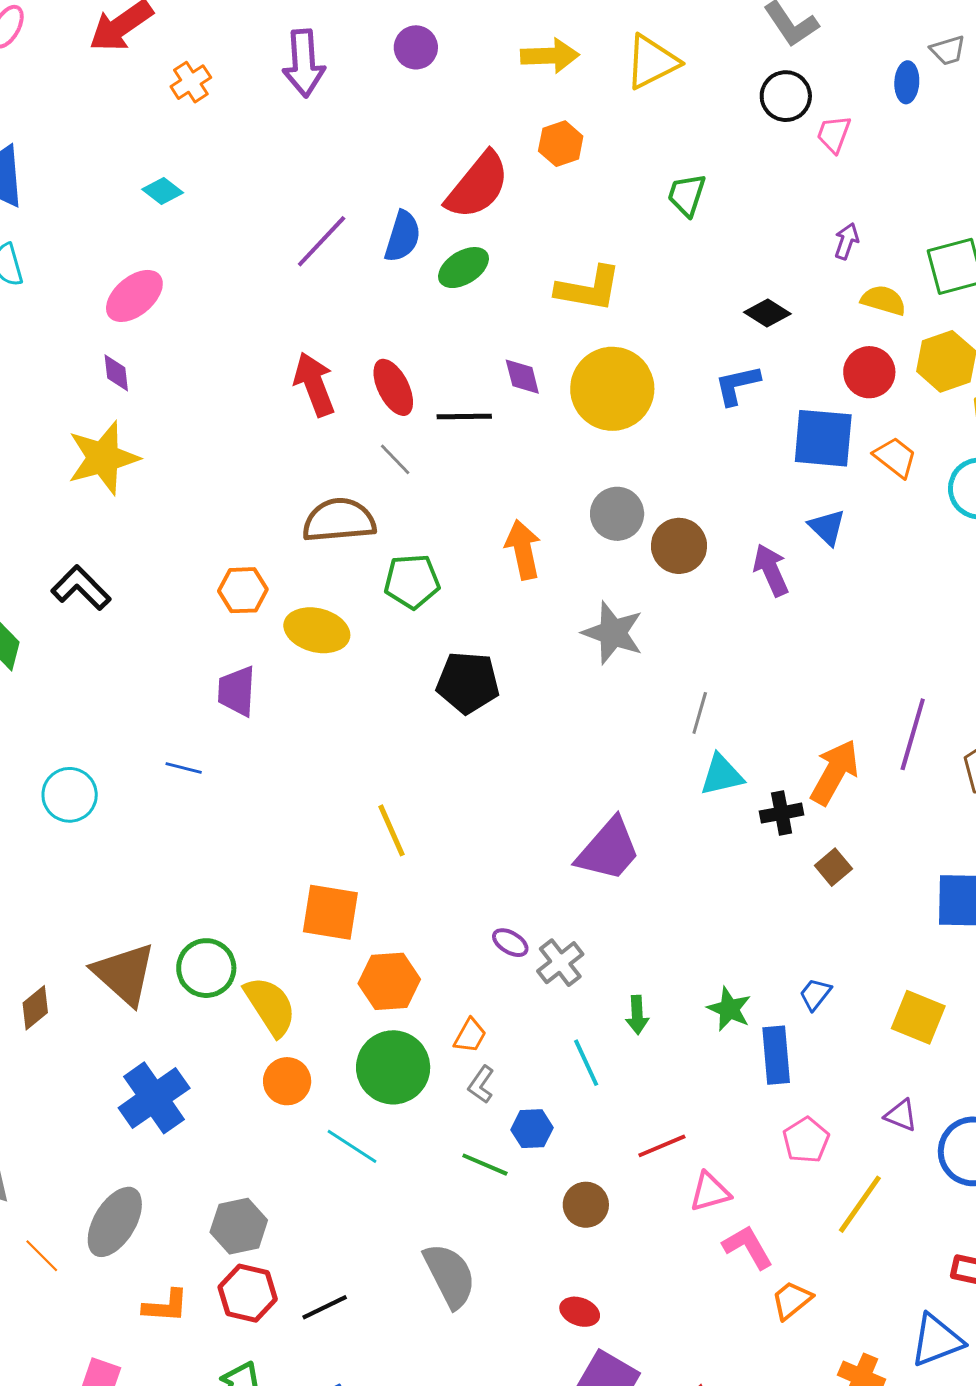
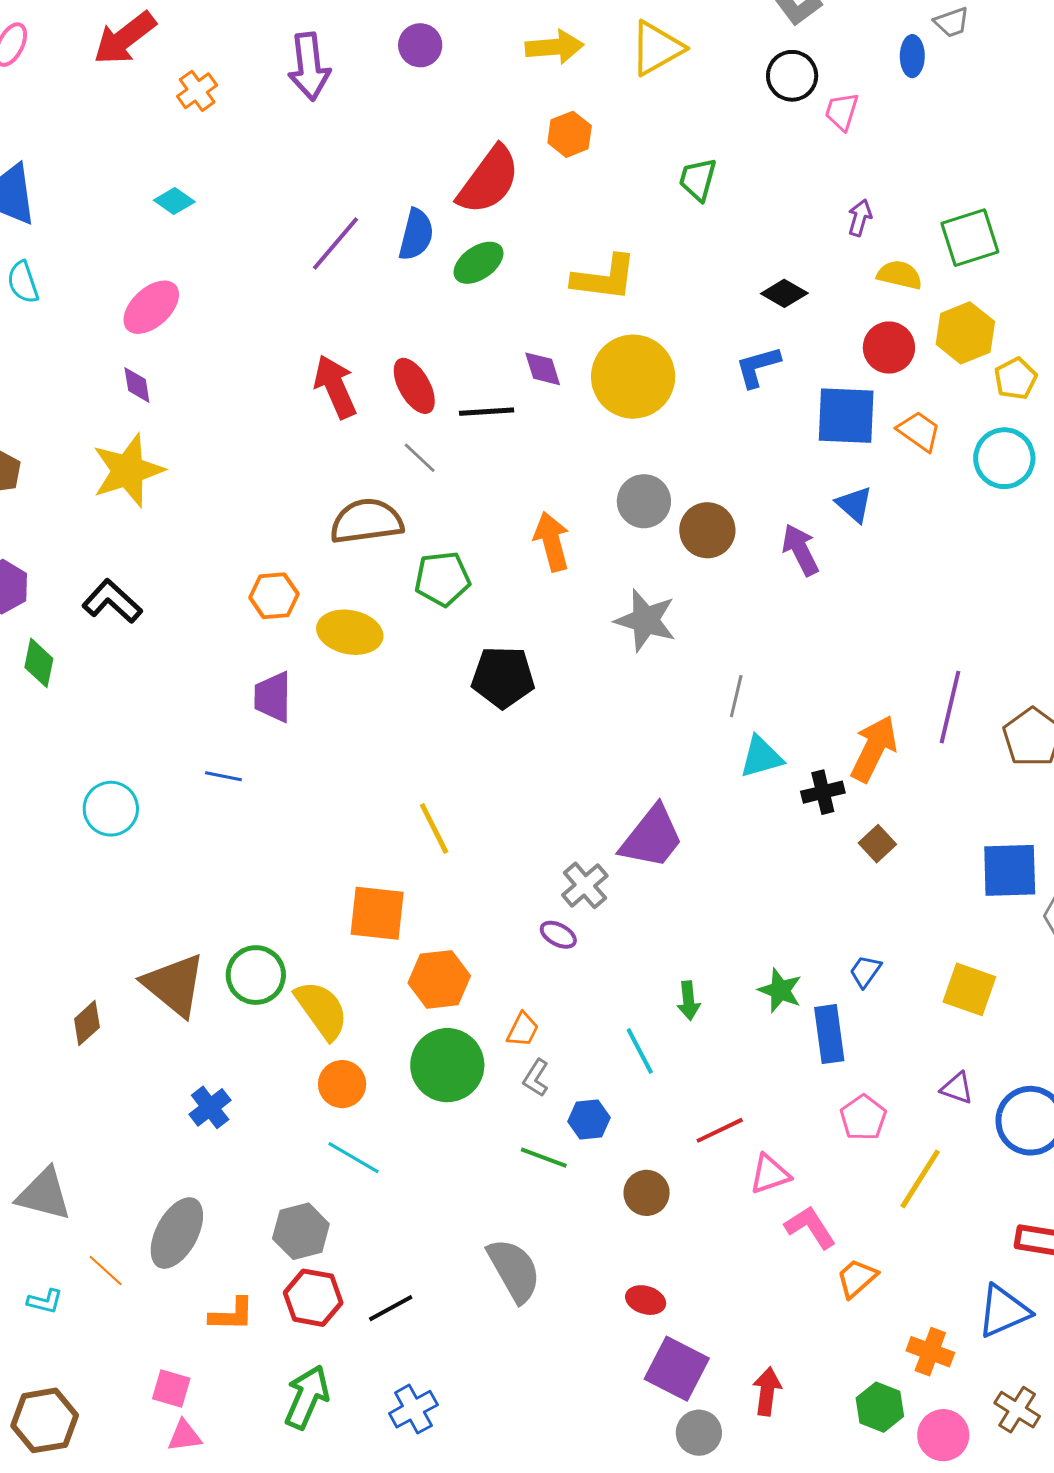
gray cross: (560, 963) -> (585, 885), moved
blue cross: (154, 1098) -> (210, 1107), size x0.6
cyan line: (352, 1146) -> (354, 1158), moved

